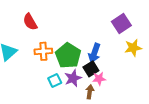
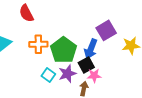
purple square: (121, 24) -> (106, 30), moved
cyan square: (55, 80) -> (48, 75), turned -32

